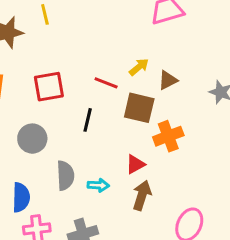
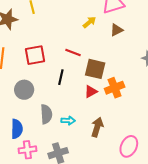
yellow arrow: (139, 67) -> (89, 22), moved
brown triangle: (168, 80) -> (117, 30), moved
red triangle: (135, 164) -> (91, 92), moved

